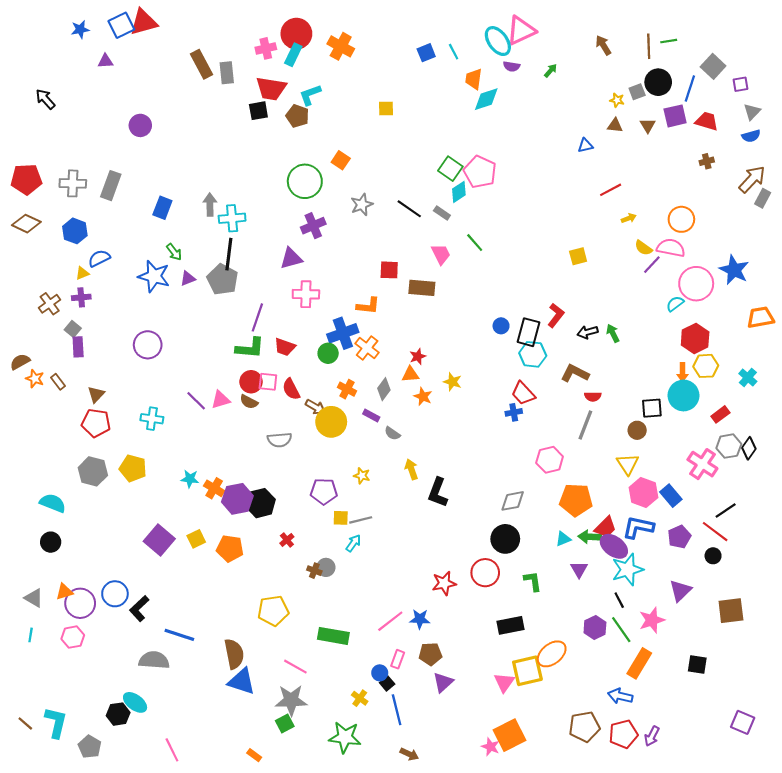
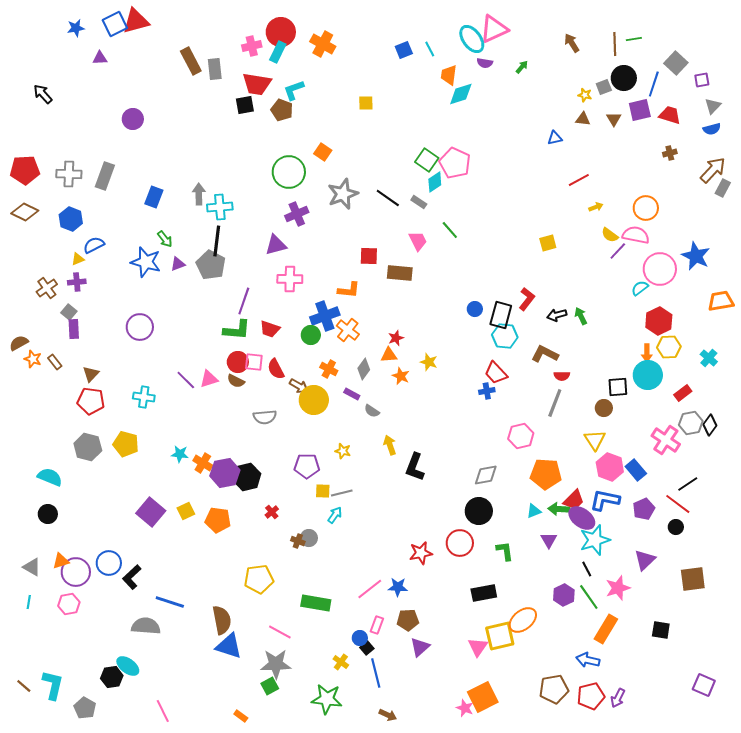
gray star: (362, 205) -> (343, 194), size x1.4

